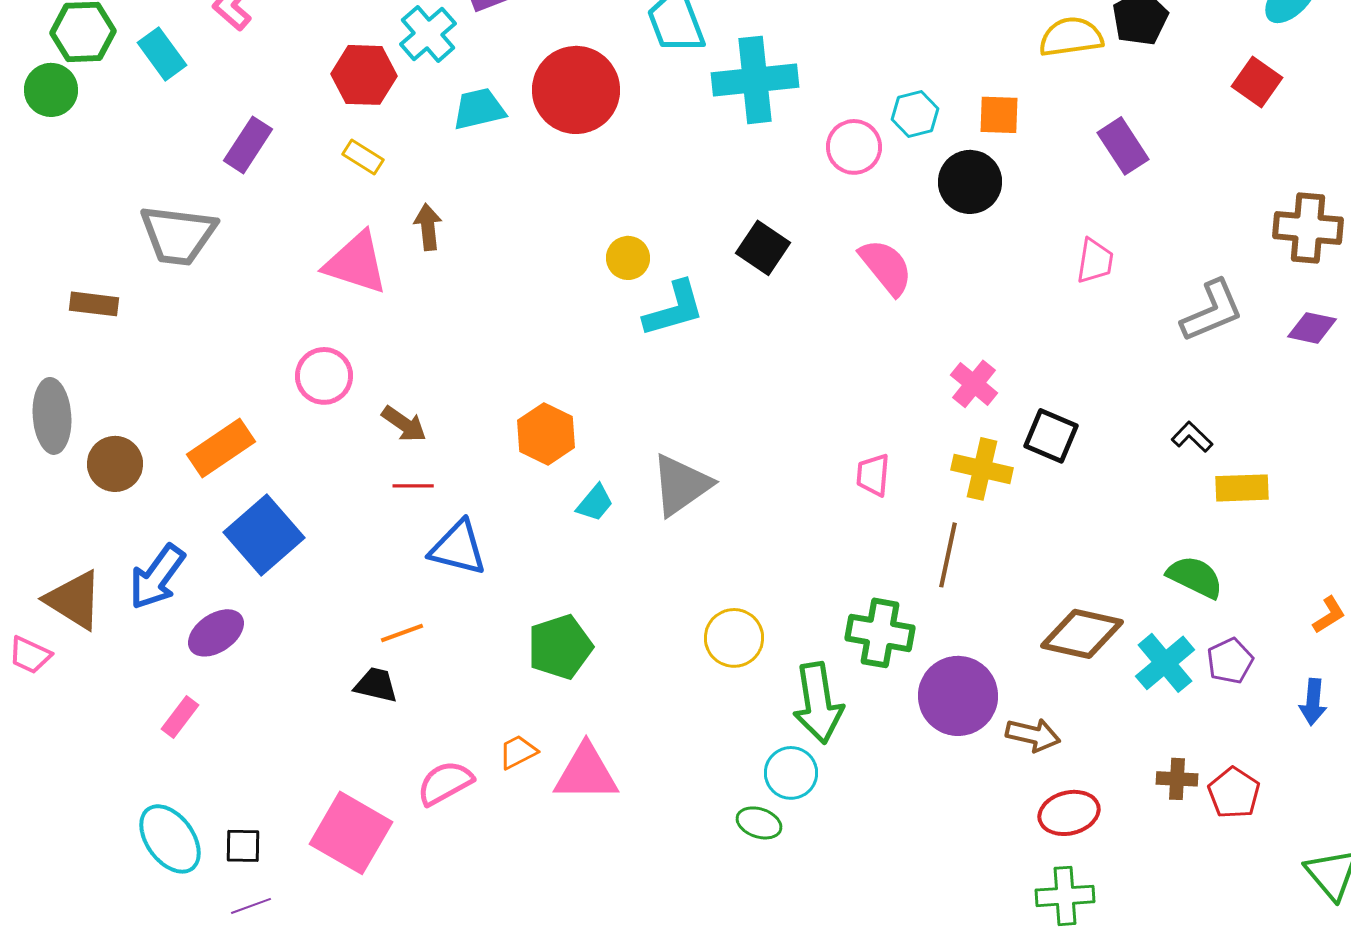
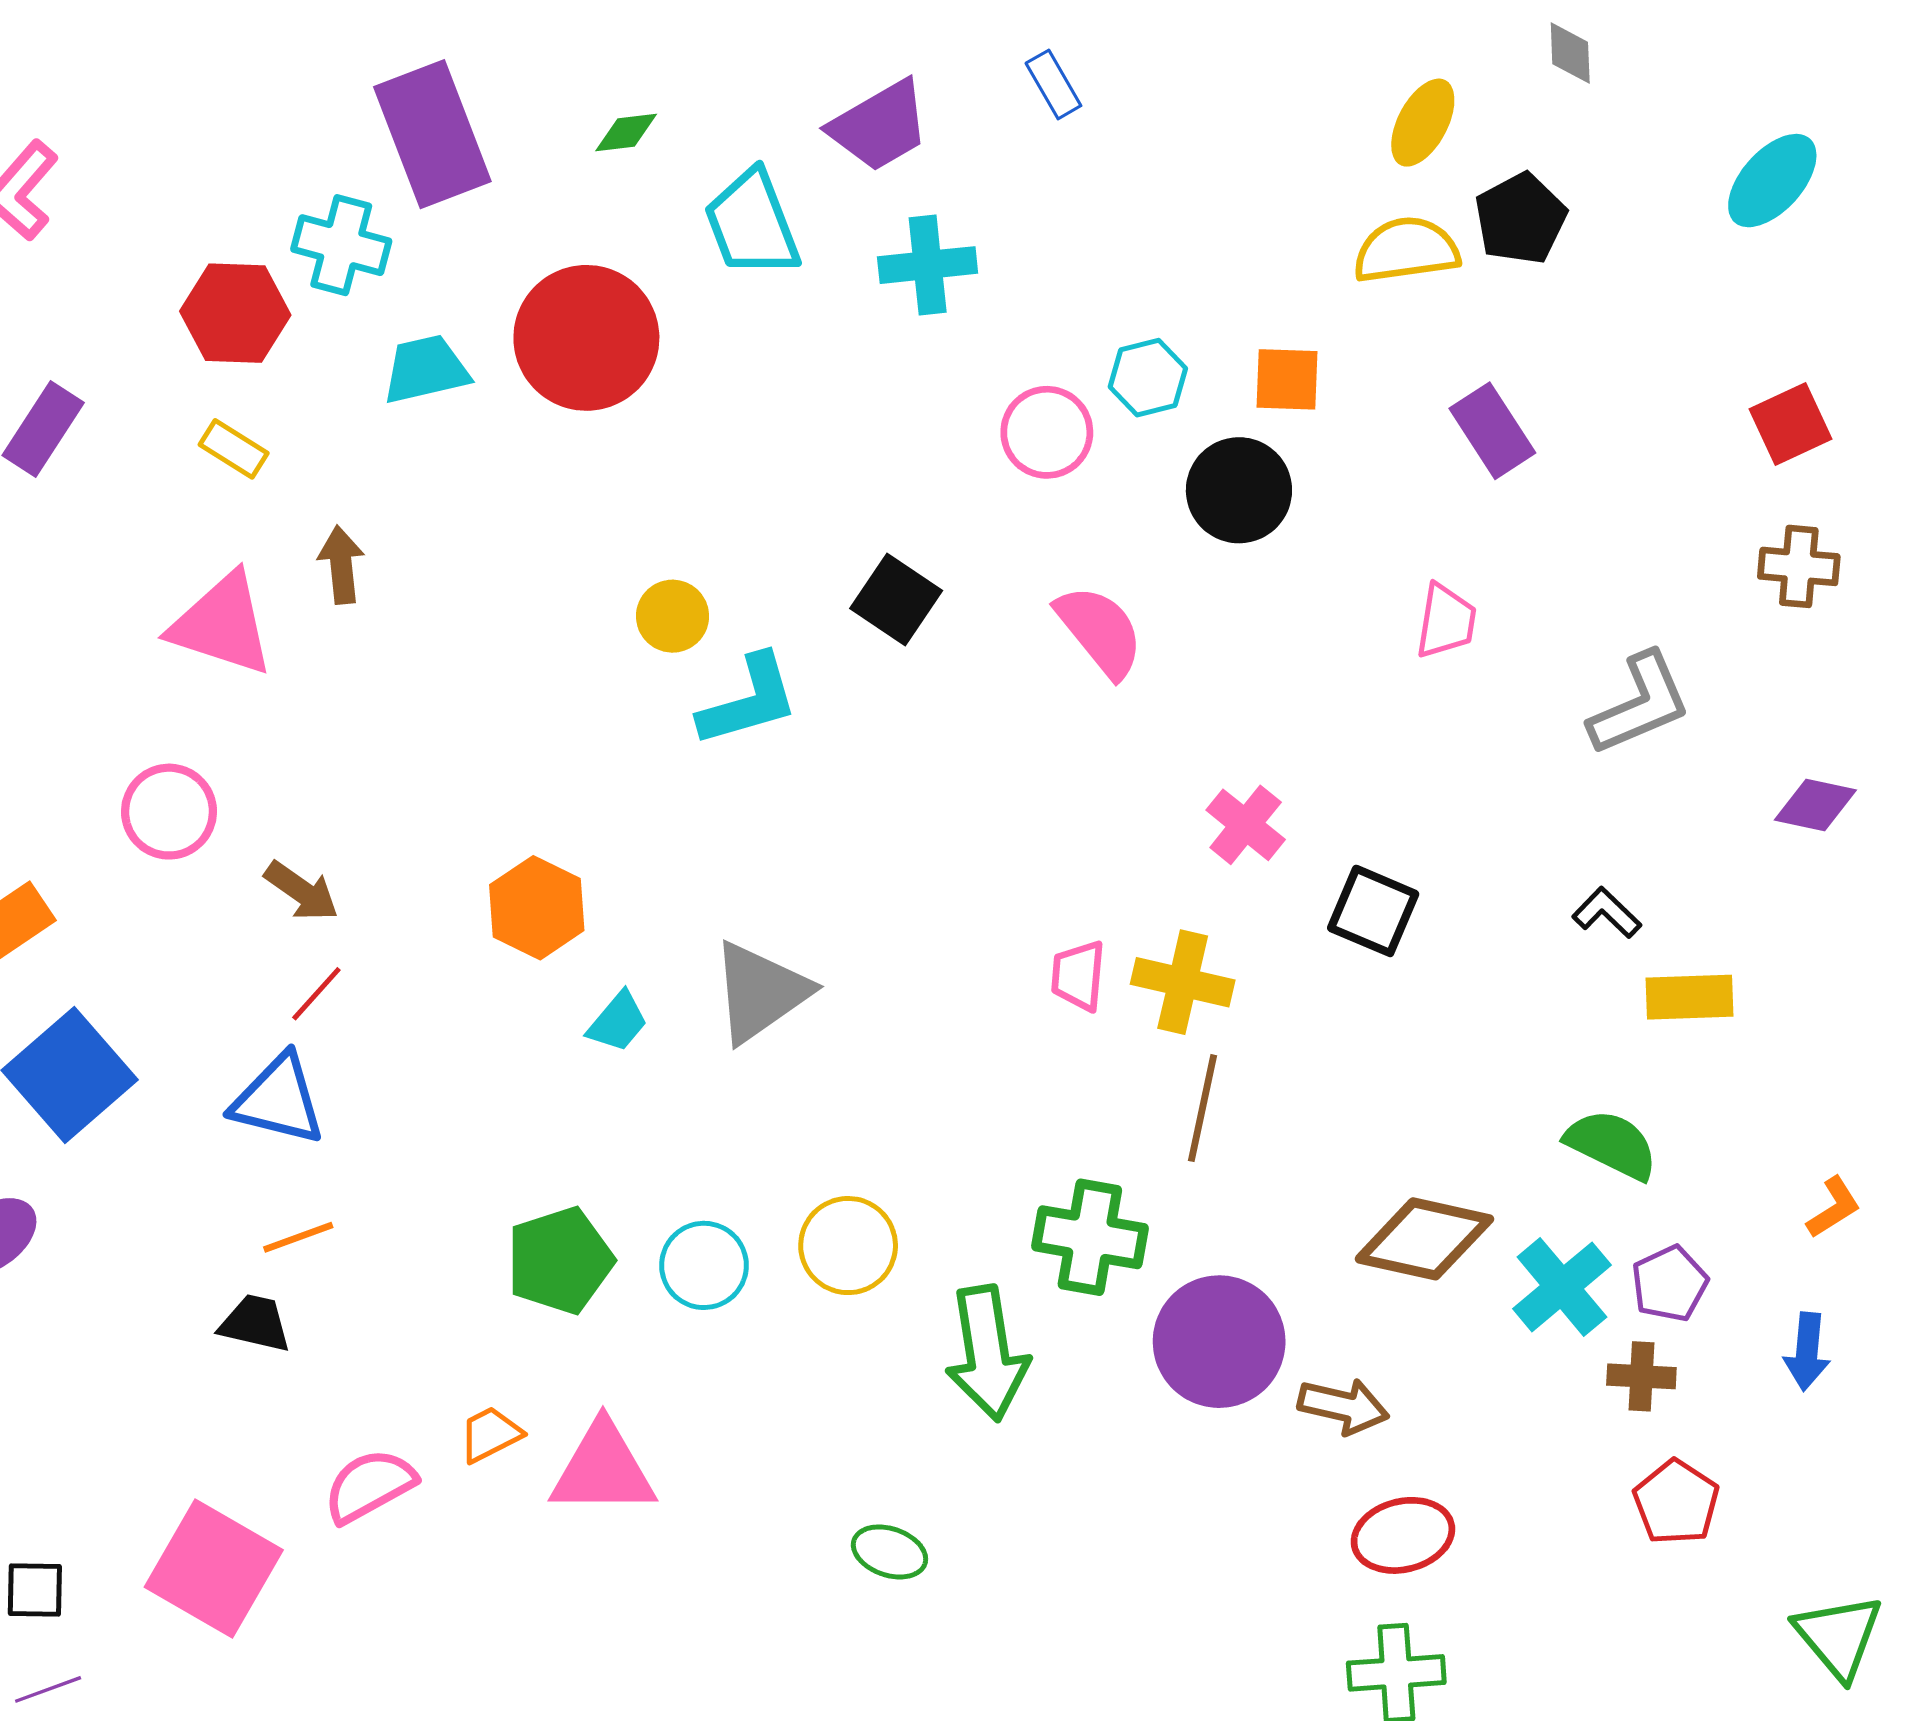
cyan cross: (428, 34) -> (341, 245), turned -34
cyan cross: (755, 80) -> (928, 265), moved, size x0.7
red square: (1257, 82) -> (1791, 424), moved, turned 30
brown cross: (1308, 228) -> (1799, 566), size x0.7
purple diamond: (1312, 328) -> (1815, 805), moved
yellow cross: (982, 469) -> (1183, 982), moved
red line: (413, 486) -> (316, 994), turned -48
blue triangle: (458, 548) -> (278, 1100), moved
cyan circle: (791, 773) -> (704, 1265), moved
brown cross: (1177, 779) -> (1641, 1376), moved

